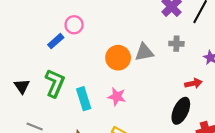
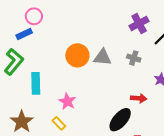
pink circle: (74, 25) -> (34, 16), moved
blue rectangle: (56, 41) -> (24, 34), moved
pink star: (117, 97) -> (67, 101), moved

